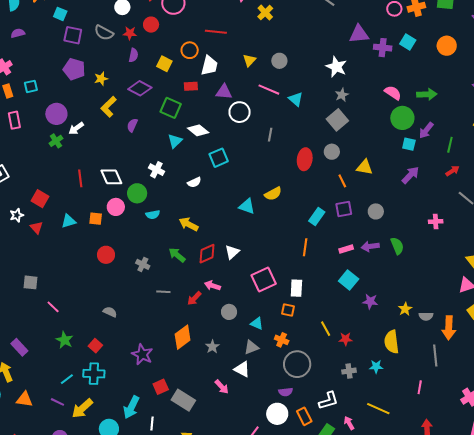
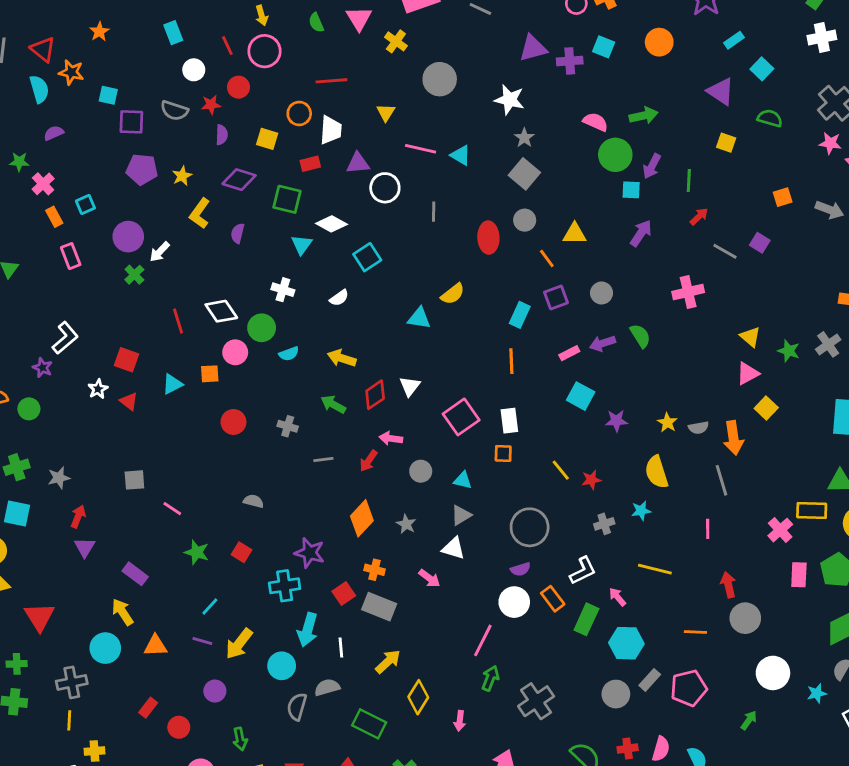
gray circle: (279, 61) -> (440, 79), moved, size x1.5
pink cross: (436, 222) -> (688, 292), size x1.5
orange cross: (282, 340) -> (375, 570), moved
cyan cross: (94, 374) -> (285, 586), moved

